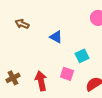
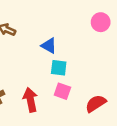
cyan square: (82, 56) -> (59, 68), moved, turned 32

